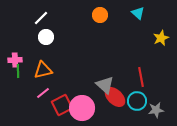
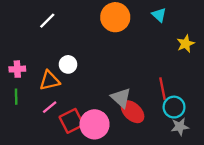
orange circle: (100, 15) -> (115, 17), size x1.6
white circle: (46, 37) -> (68, 64), moved
green line: (18, 71) -> (16, 97), moved
cyan circle: (137, 101) -> (174, 107), moved

